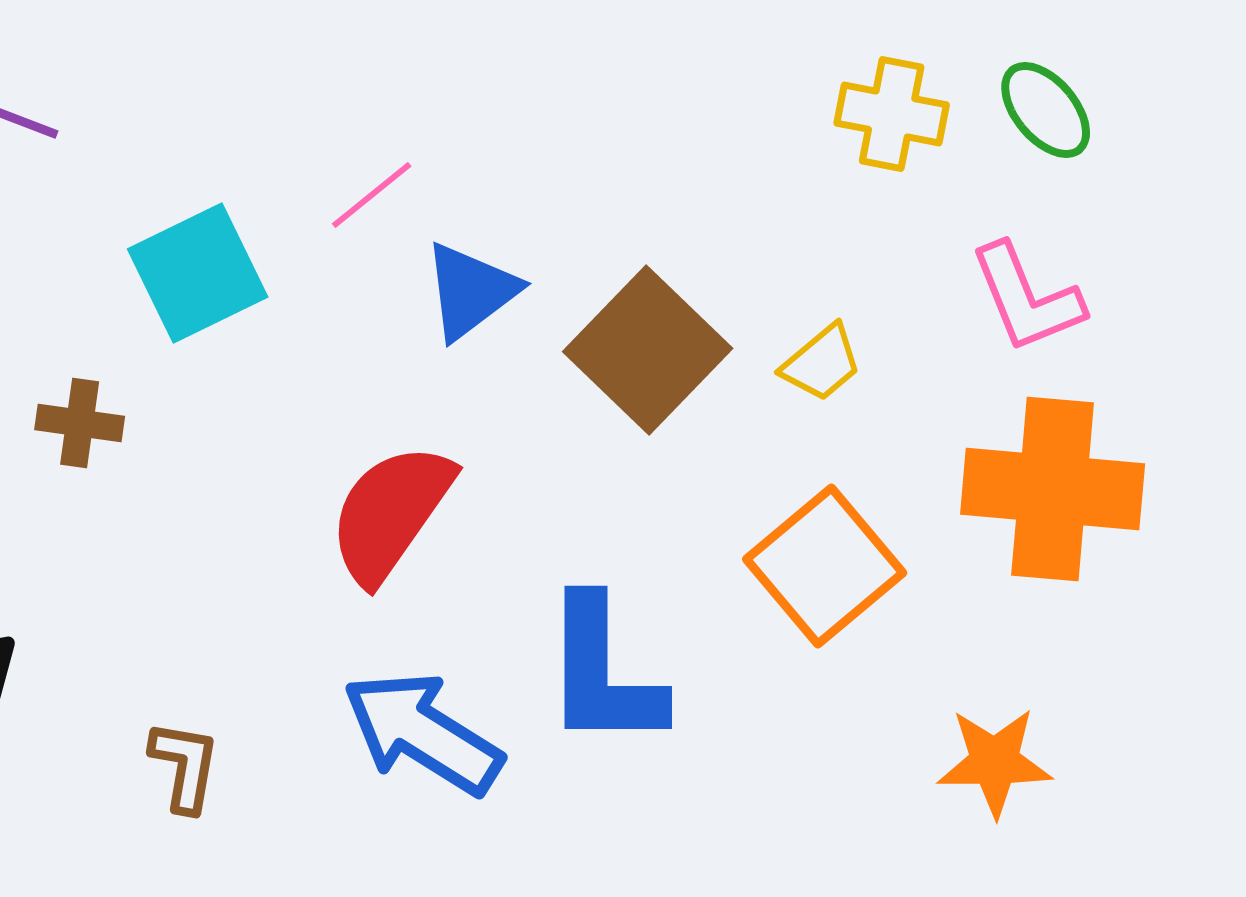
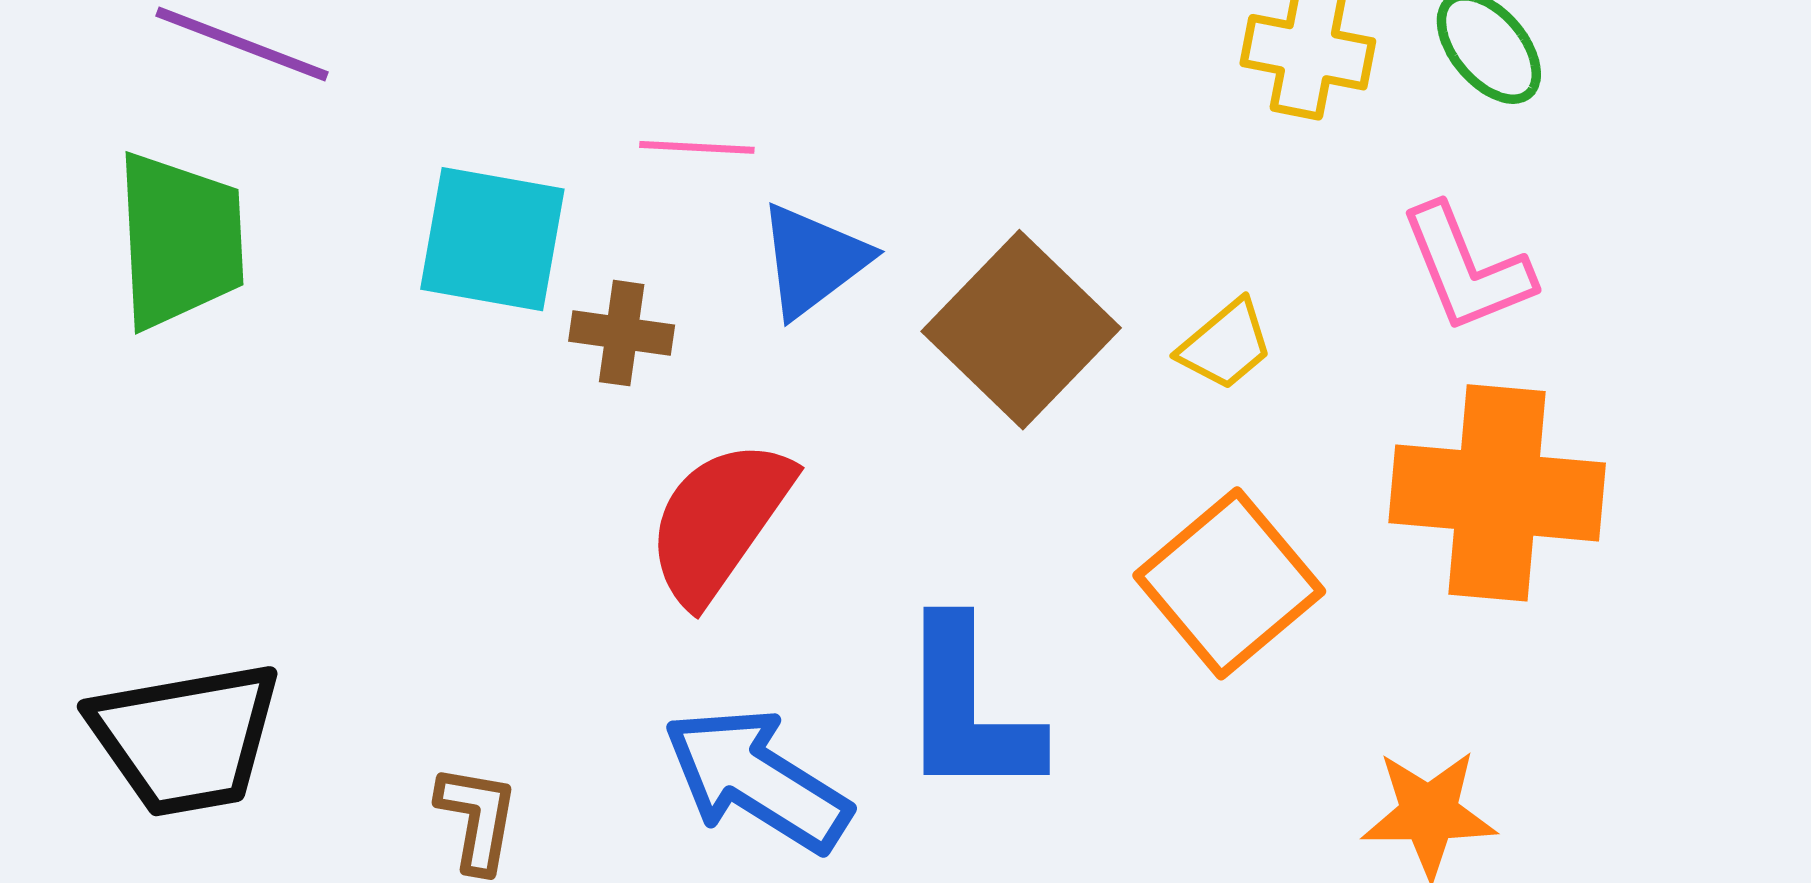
pink line: (372, 195) -> (697, 147), turned 42
cyan square: (198, 273) -> (492, 239), turned 36
brown cross: (80, 423) -> (622, 333), moved

